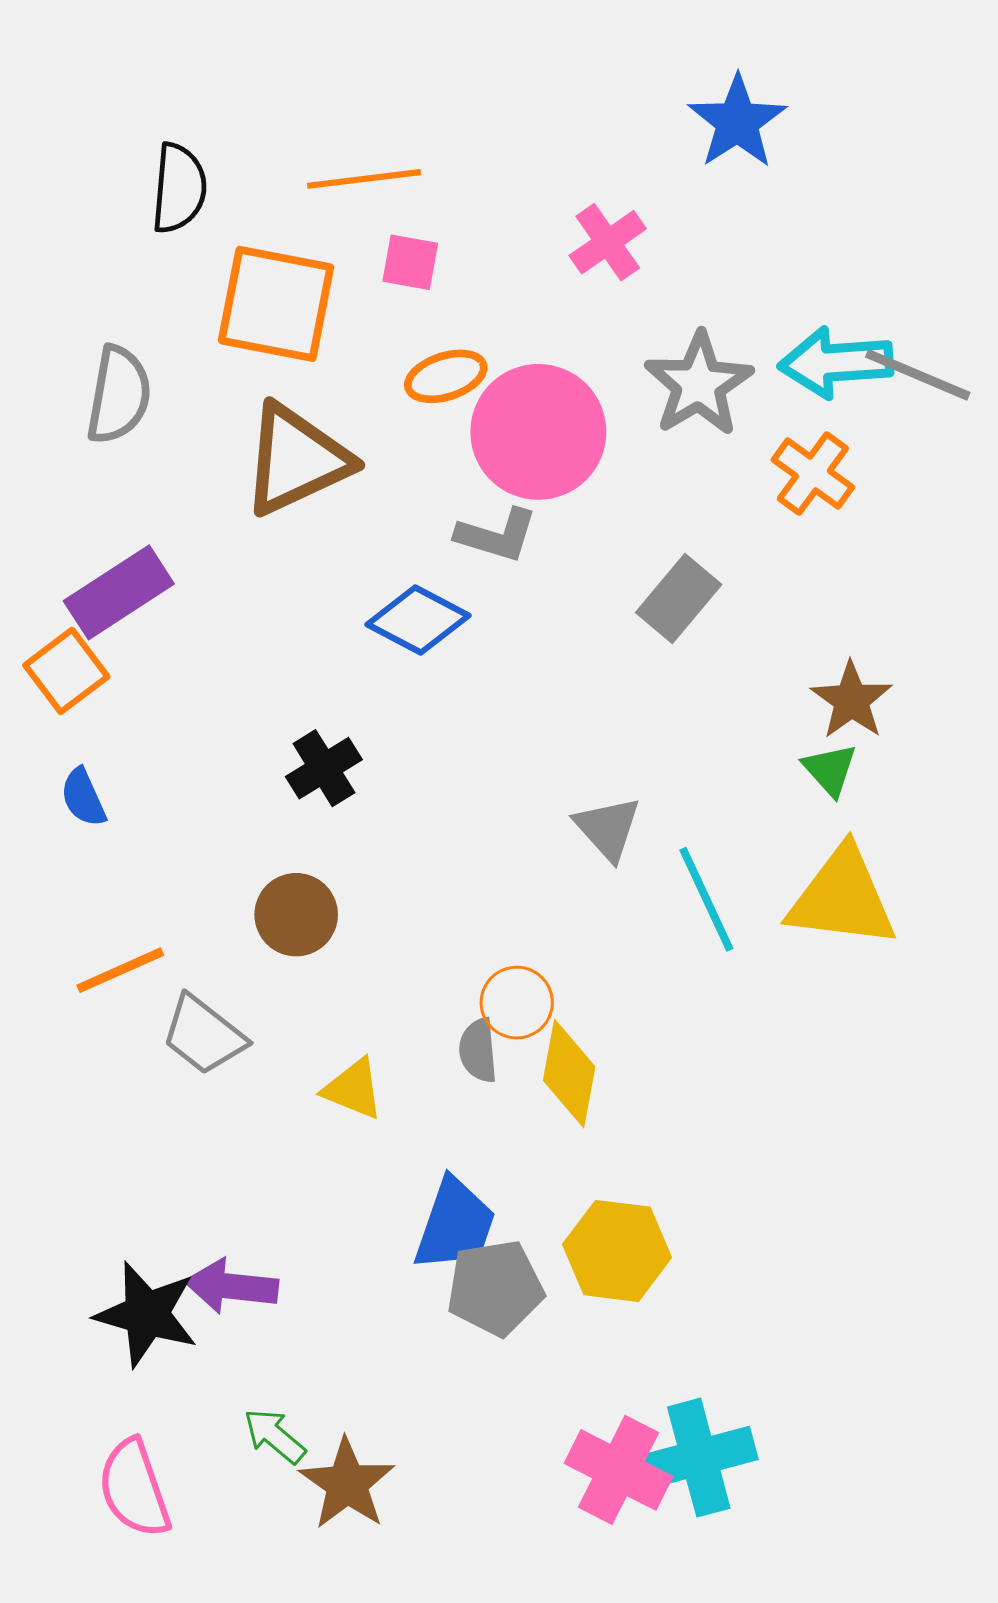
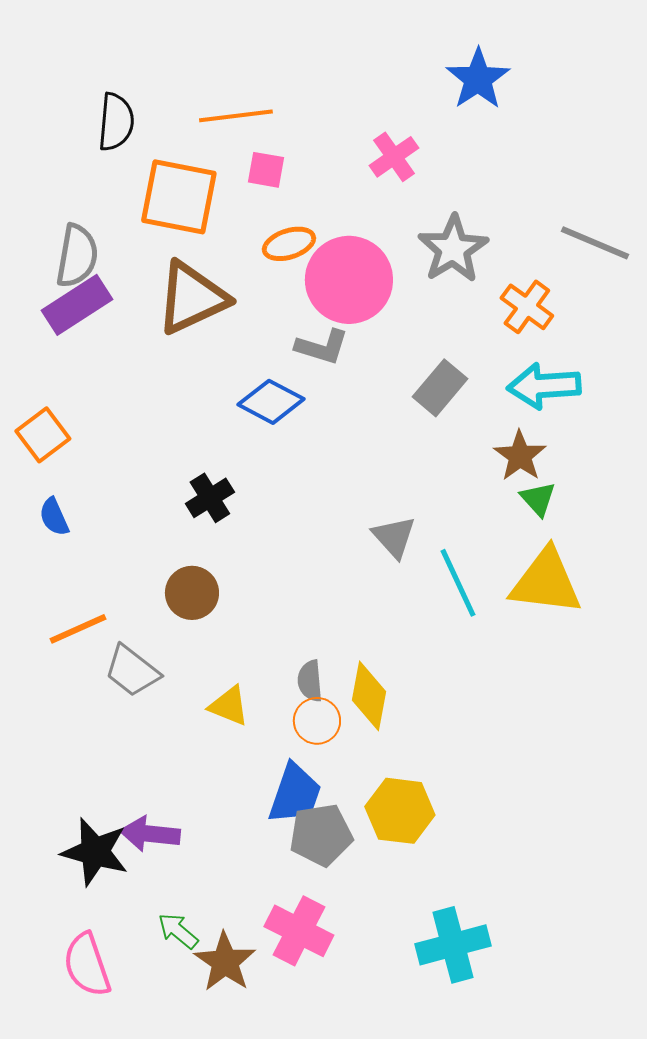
cyan arrow: (836, 362) -> (544, 386), moved
purple rectangle: (119, 592) -> (77, 305), moved
brown star: (851, 700) -> (520, 456), moved
orange circle: (517, 1003) -> (317, 721), moved
pink cross: (619, 1470) -> (299, 931), moved

